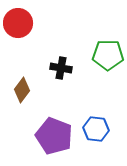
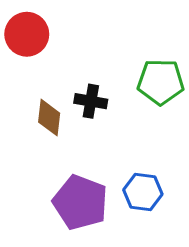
brown diamond: (22, 90) -> (49, 118), moved, turned -30

